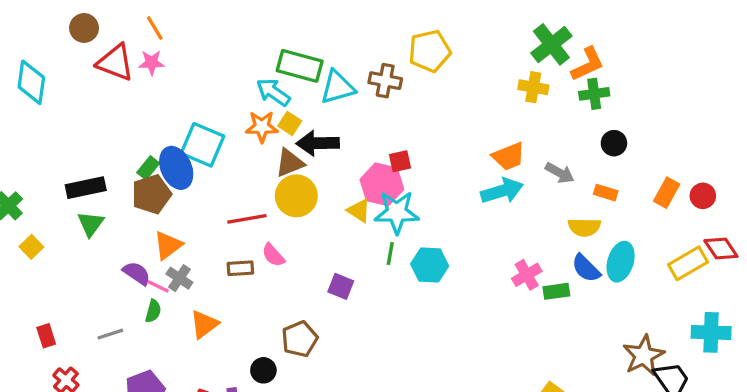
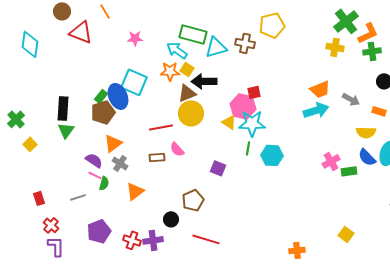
pink star: (151, 63) -> (135, 38), moved
black rectangle: (86, 188) -> (63, 108), turned -75
pink line: (158, 286) -> (95, 175), moved

